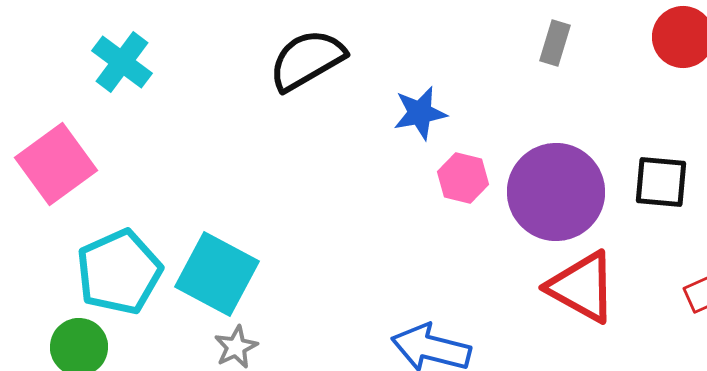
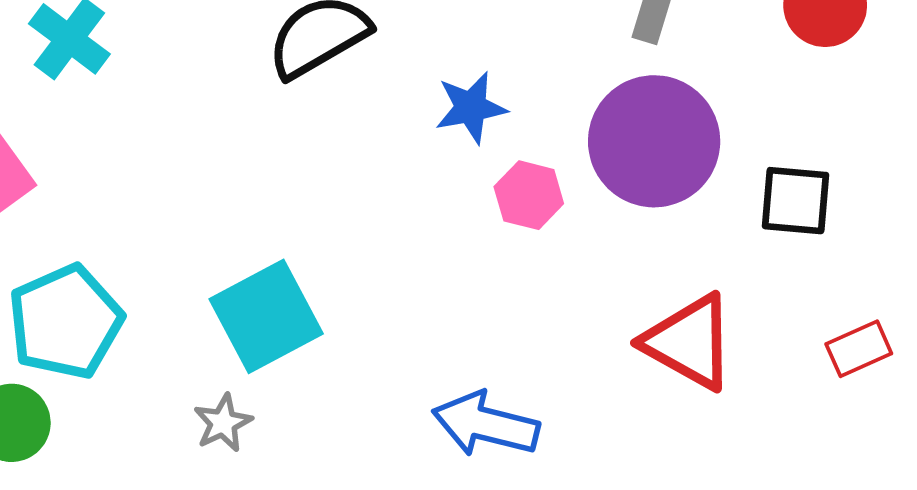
purple circle: (556, 192) -> (654, 141), moved
cyan square: (217, 274) -> (266, 316), moved, turned 34

